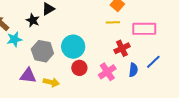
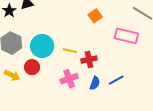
yellow line: (113, 22) -> (70, 51), moved
pink rectangle: (144, 29) -> (126, 36), moved
red circle: (79, 68) -> (32, 67), moved

